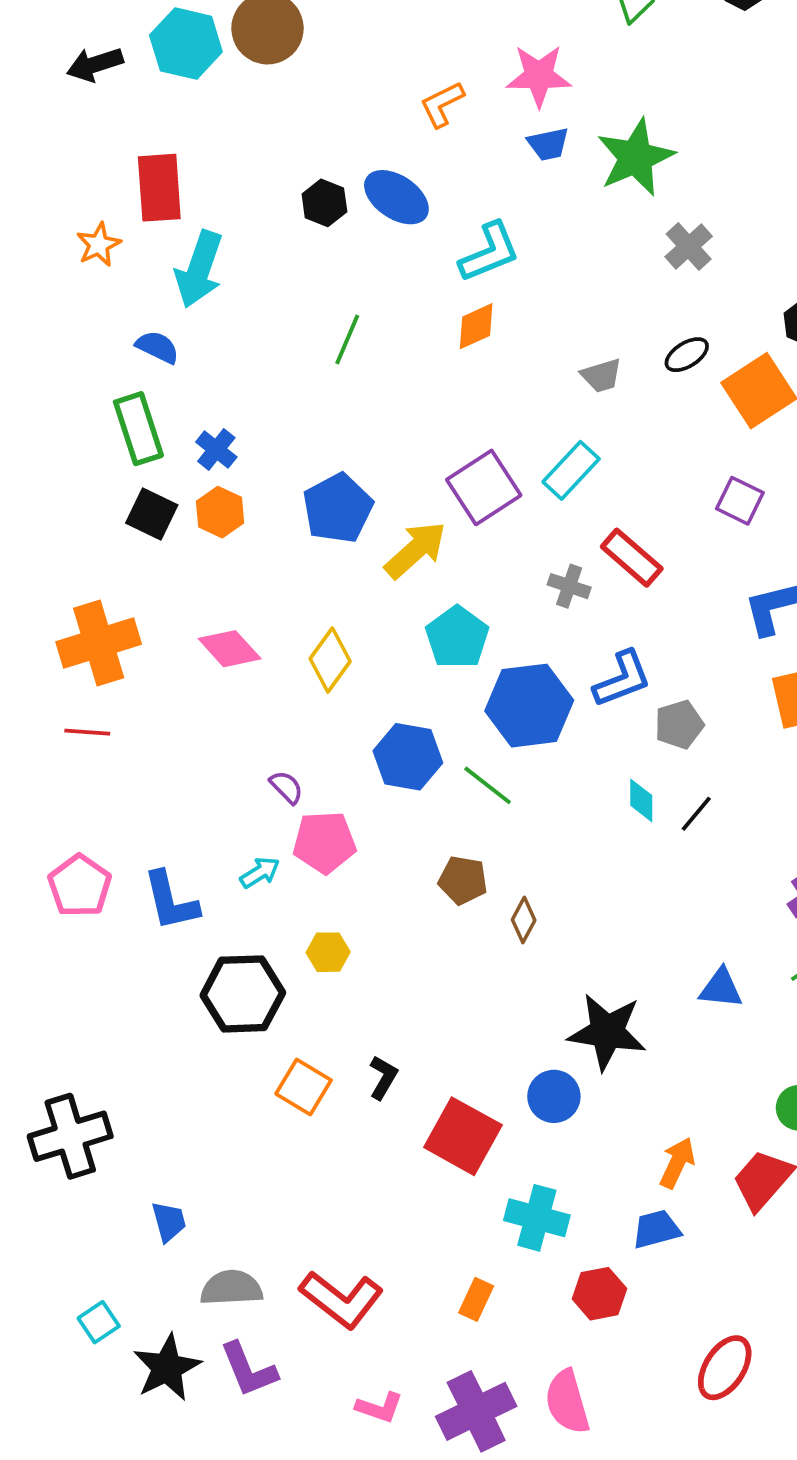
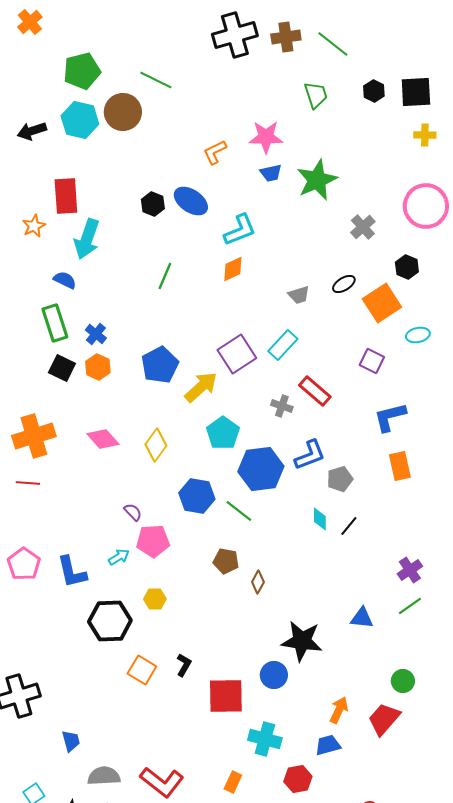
gray cross: (689, 247) -> (363, 227), moved
red square: (463, 1136) -> (226, 696), turned -30

